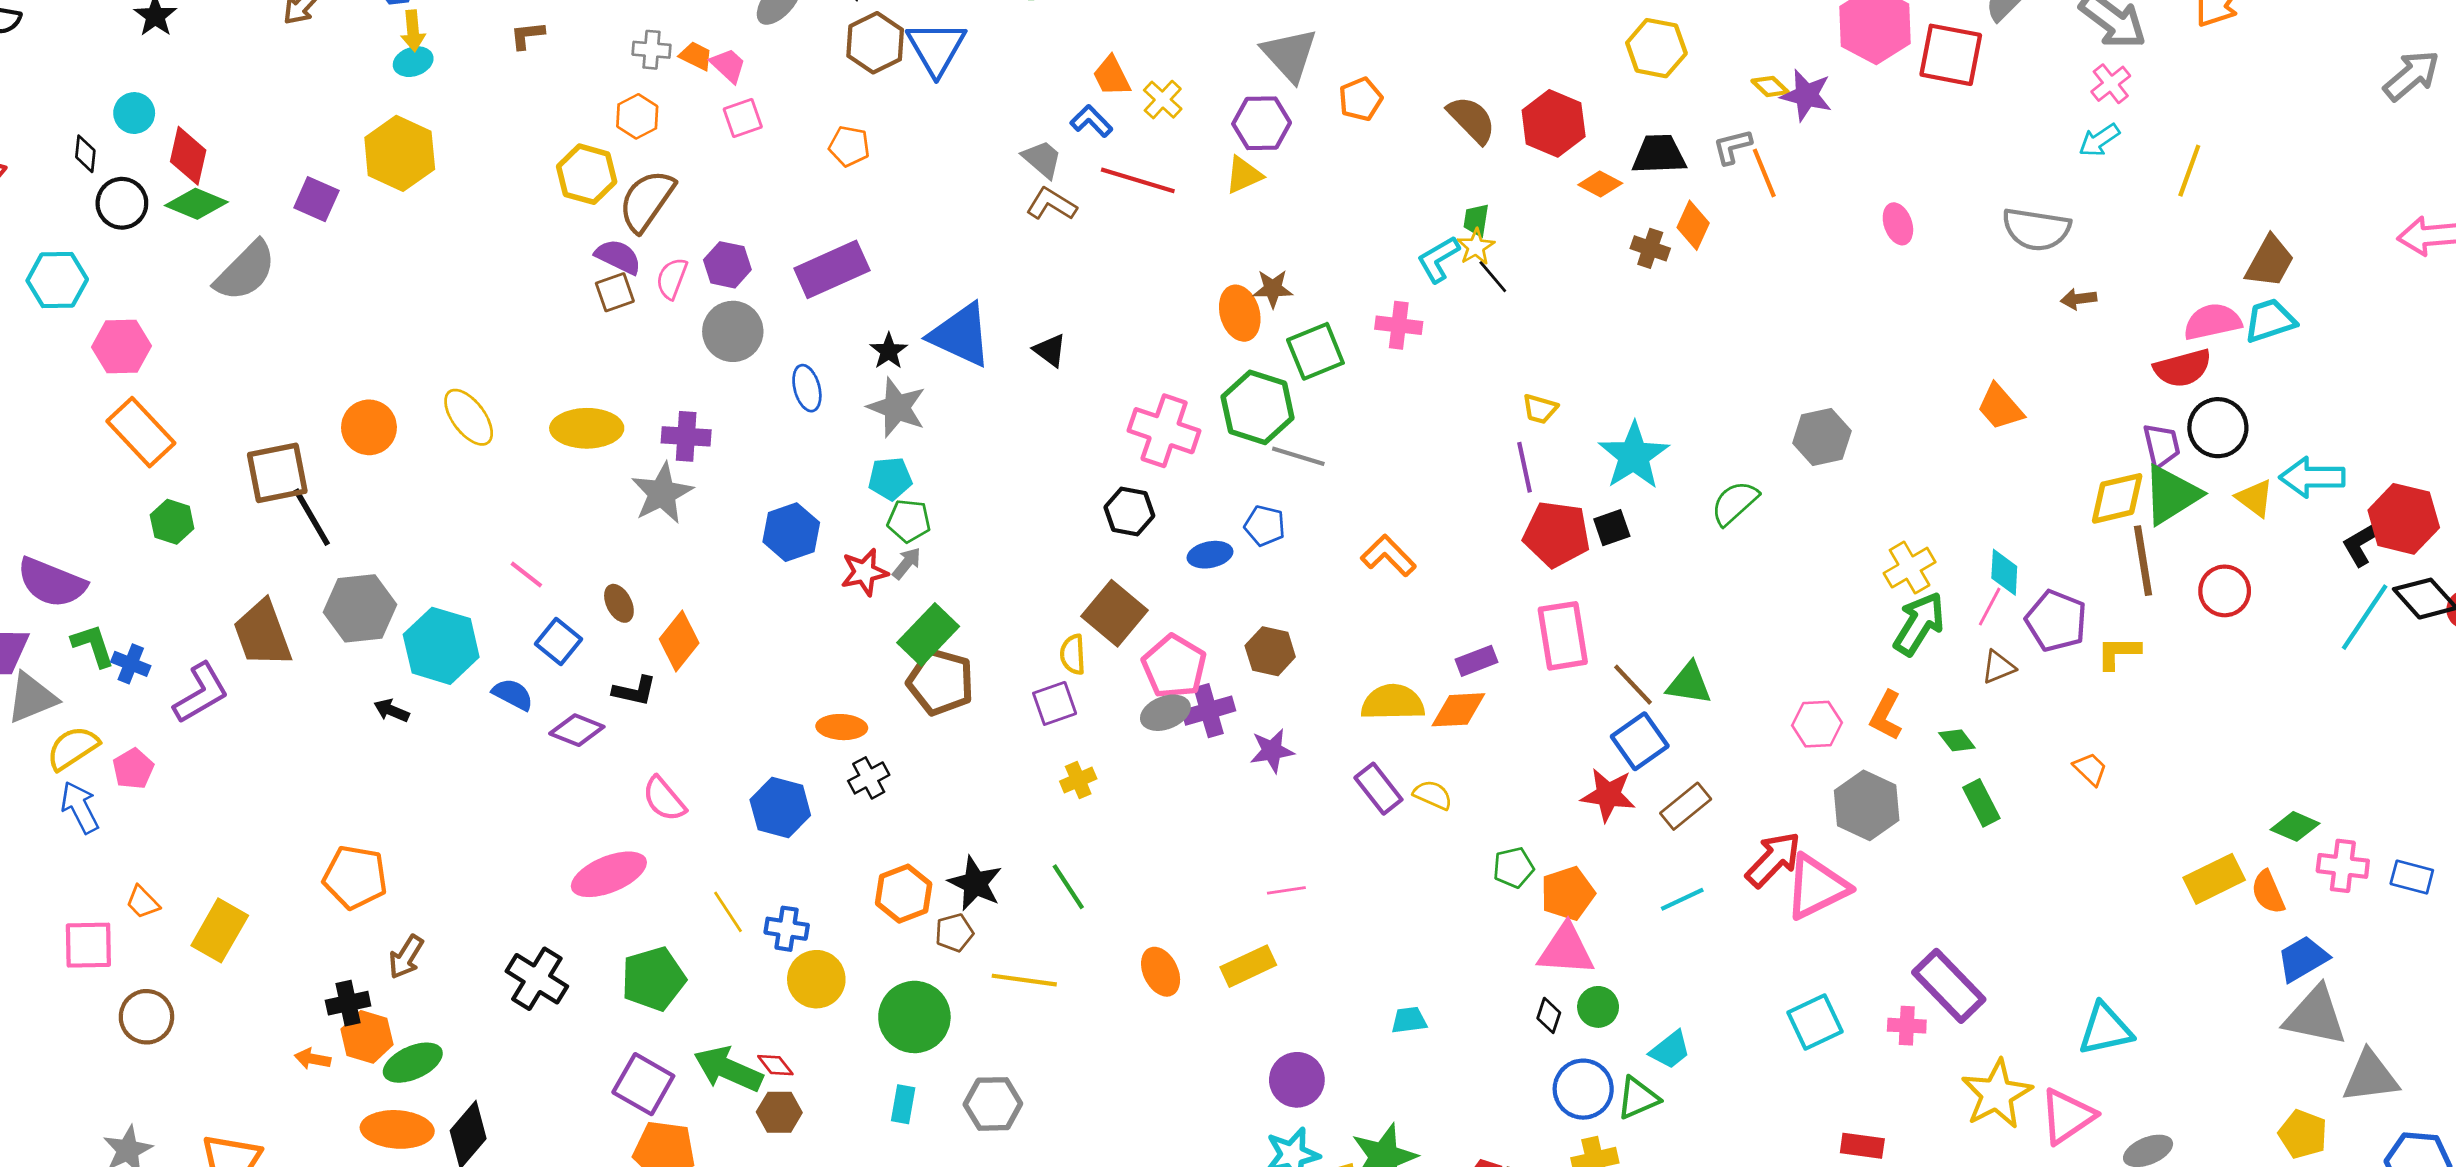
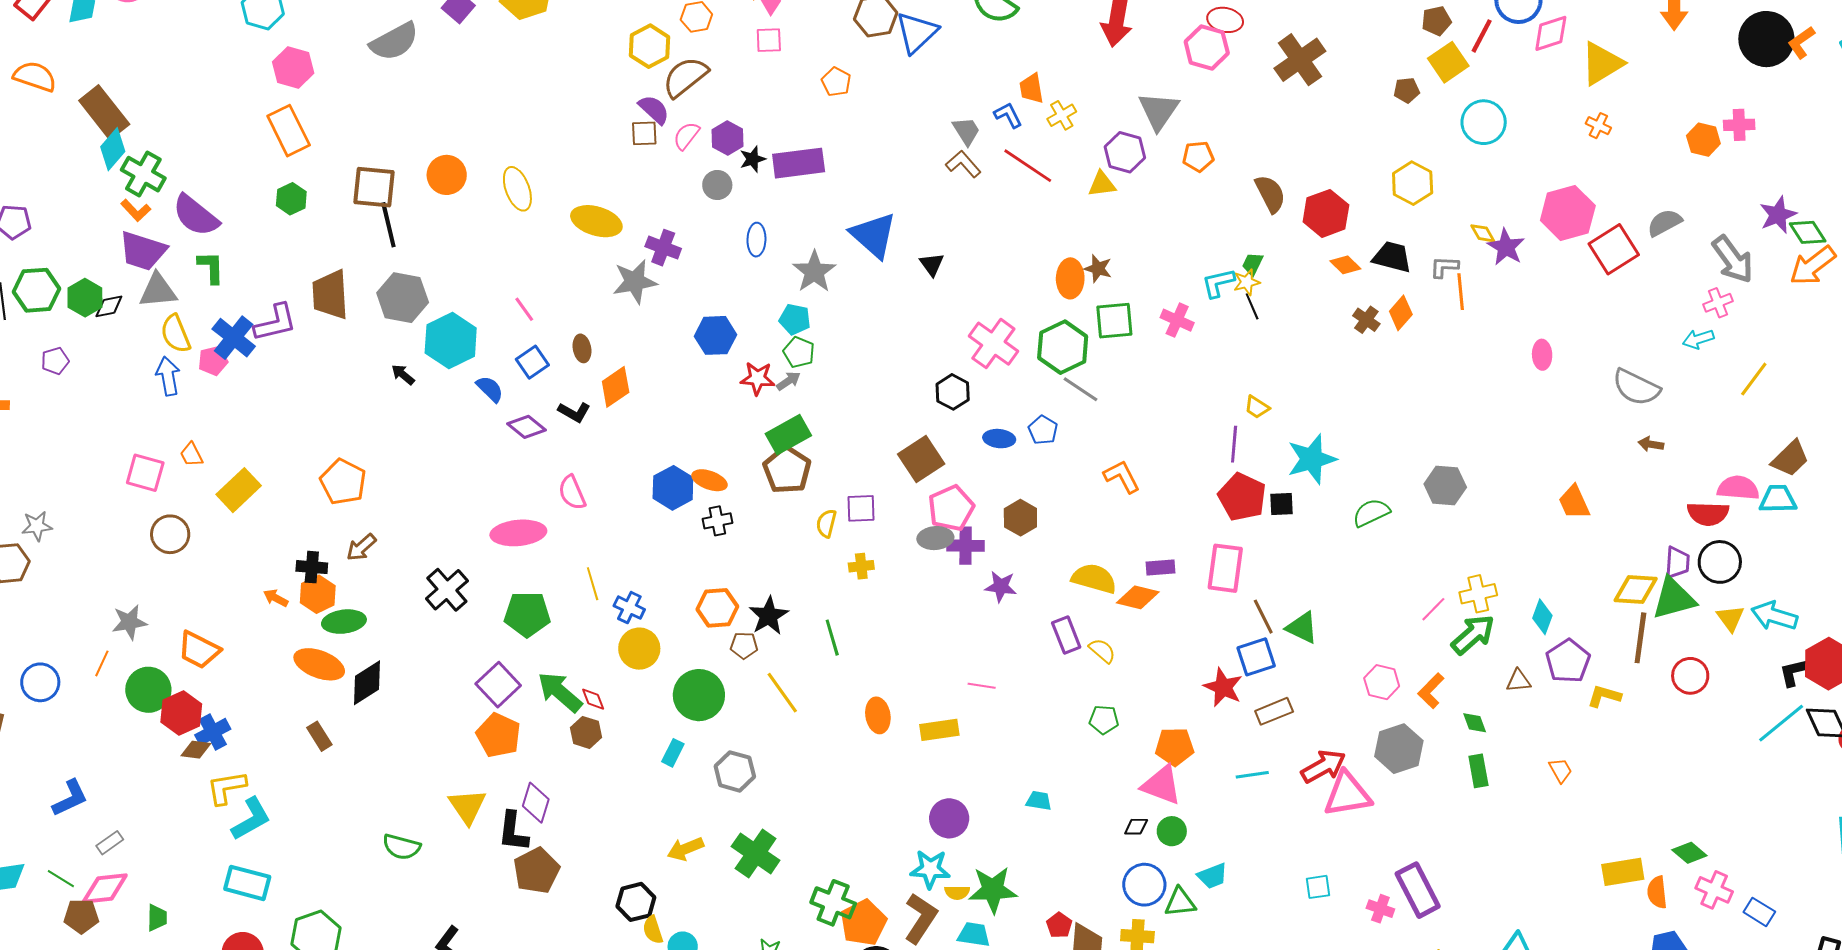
red square: (1951, 55) -> (1614, 249), turned 30
gray circle: (733, 331) -> (717, 185), size x0.7
black star: (889, 351) -> (753, 159), moved
pink line: (1990, 607) -> (1433, 609), moved
yellow semicircle: (1073, 654) -> (826, 523), moved
blue cross: (131, 664) -> (234, 338), moved, size x1.6
yellow semicircle: (73, 748) -> (176, 334), turned -96
blue hexagon: (780, 807) -> (673, 488), moved
green pentagon: (1513, 868) -> (1104, 720), moved
yellow line: (1024, 980) -> (782, 693), turned 30
black diamond: (1549, 1015) -> (1136, 827), turned 55
cyan square: (1815, 1022) -> (1318, 887), size x0.7

